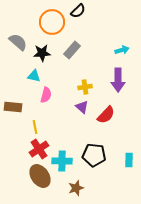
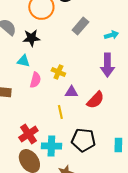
gray rectangle: (72, 50) -> (80, 26), moved
yellow cross: (85, 87) -> (58, 72), moved, turned 32
purple triangle: (82, 107) -> (71, 92), turned -40
yellow line: (35, 127) -> (60, 112), moved

